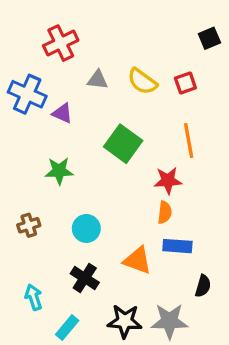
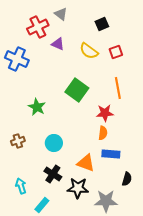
black square: (209, 38) -> (102, 24), moved
gray triangle: (98, 80) -> (61, 14), moved, turned 32
purple triangle: (62, 113) -> (58, 44), moved
green star: (59, 171) -> (37, 107), turned 30
black star: (125, 321) -> (78, 188), moved

